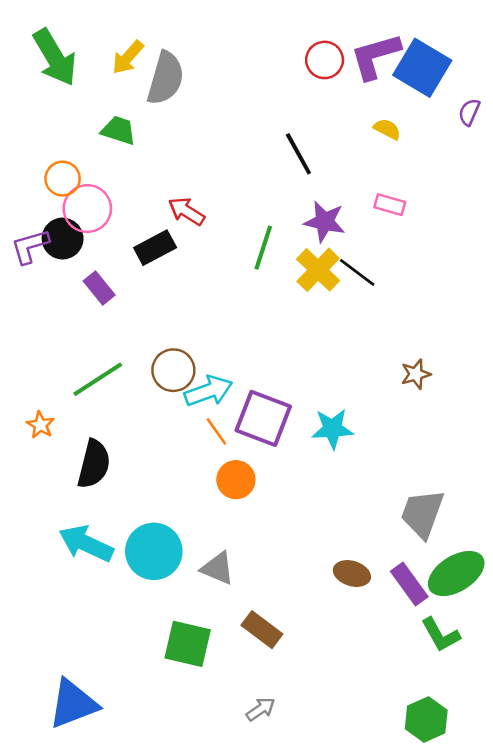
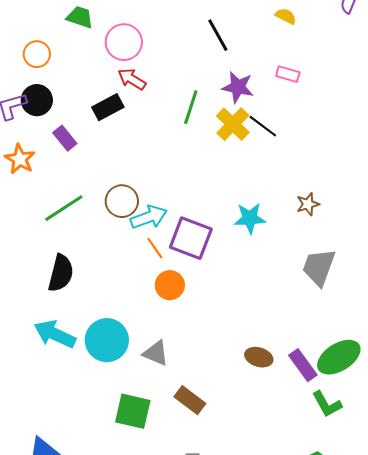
pink circle: (87, 209) -> (124, 42), moved
orange star: (40, 425) -> (20, 159), moved, size x1.4
cyan star: (332, 429) -> (250, 218), moved
gray trapezoid: (422, 514) -> (319, 267), moved

